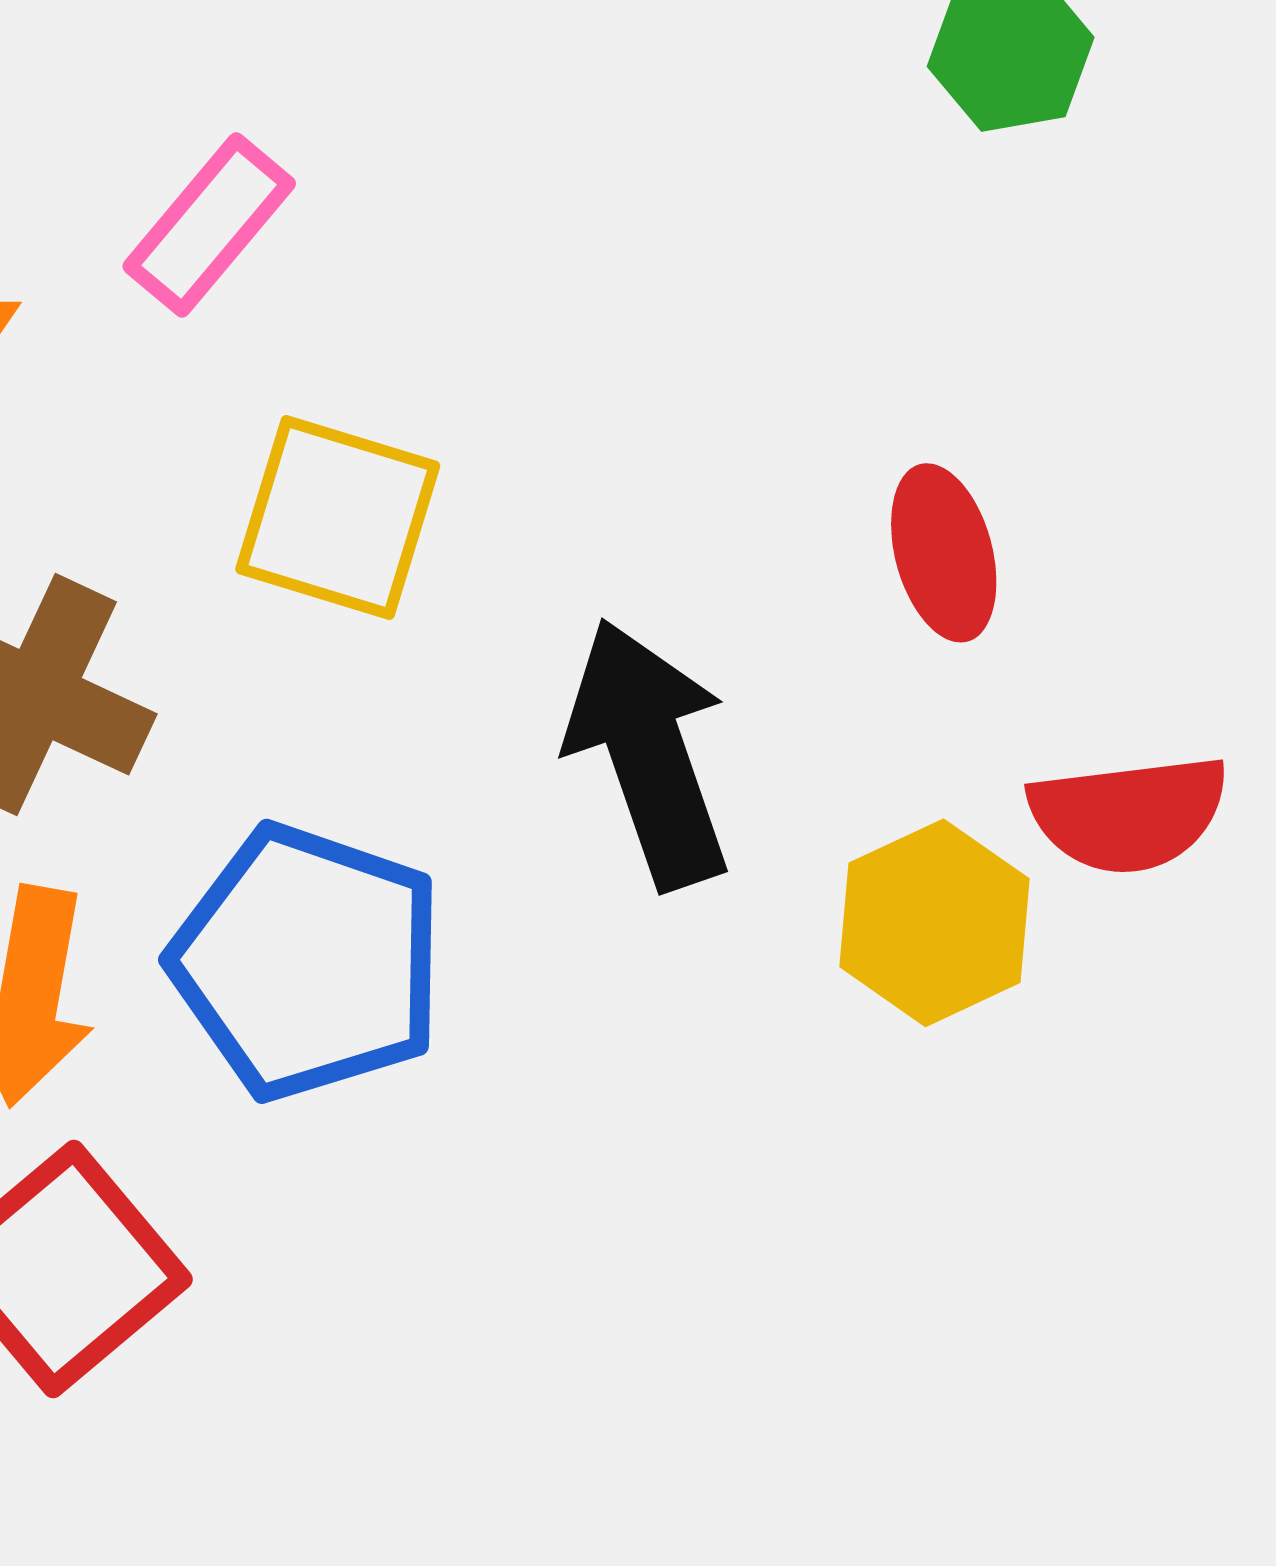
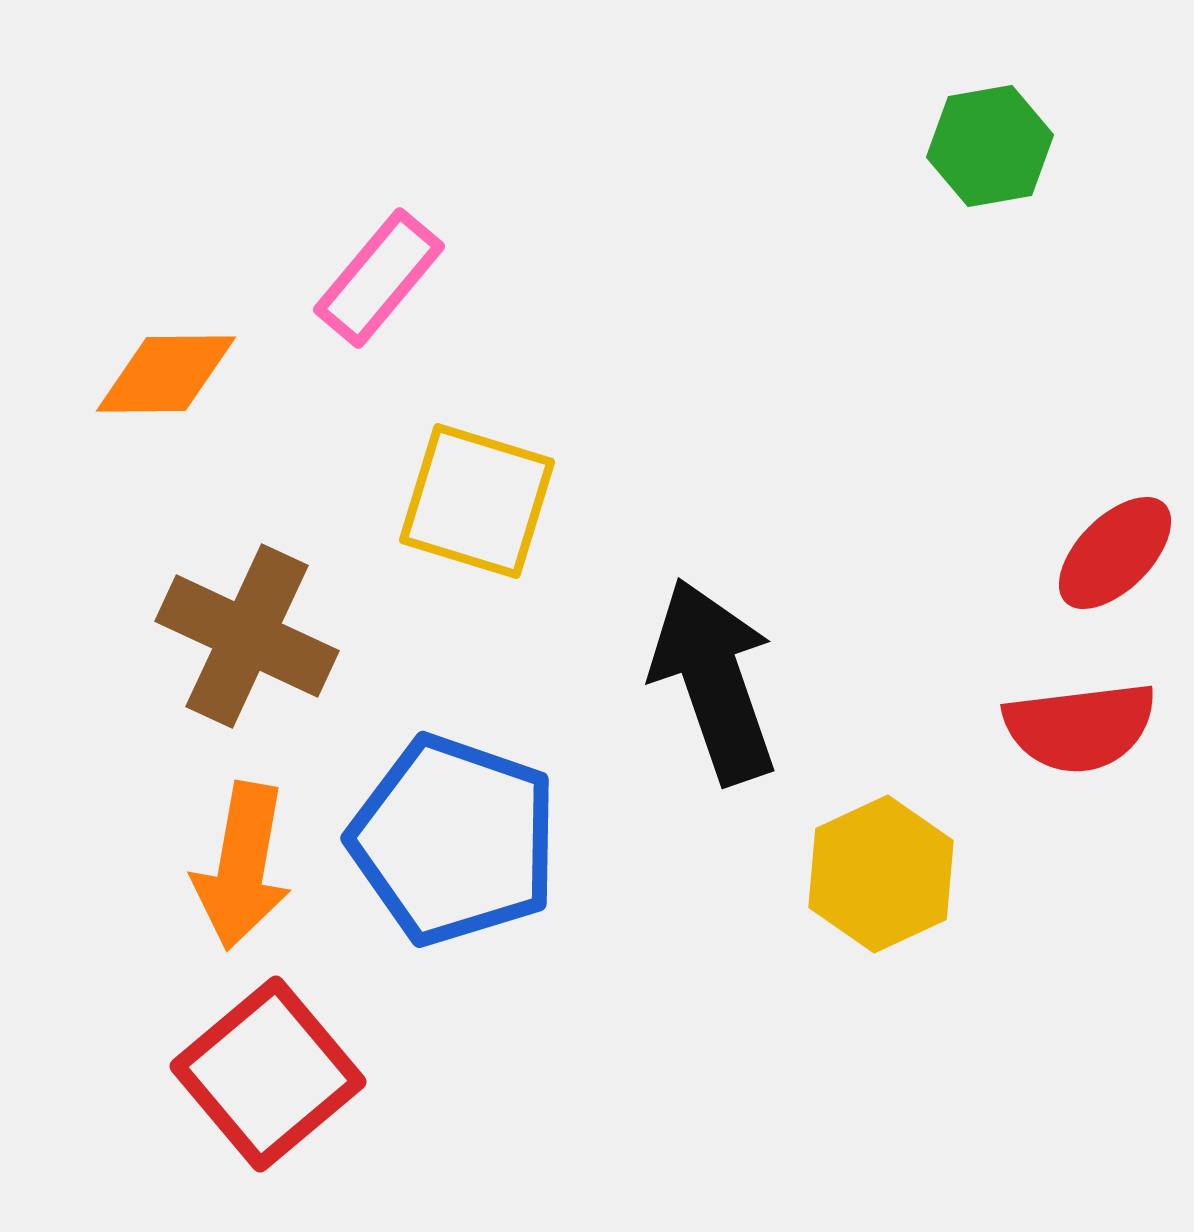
red ellipse: (944, 553) -> (1115, 553), moved, turned 60
yellow hexagon: (935, 923) -> (881, 874), moved

